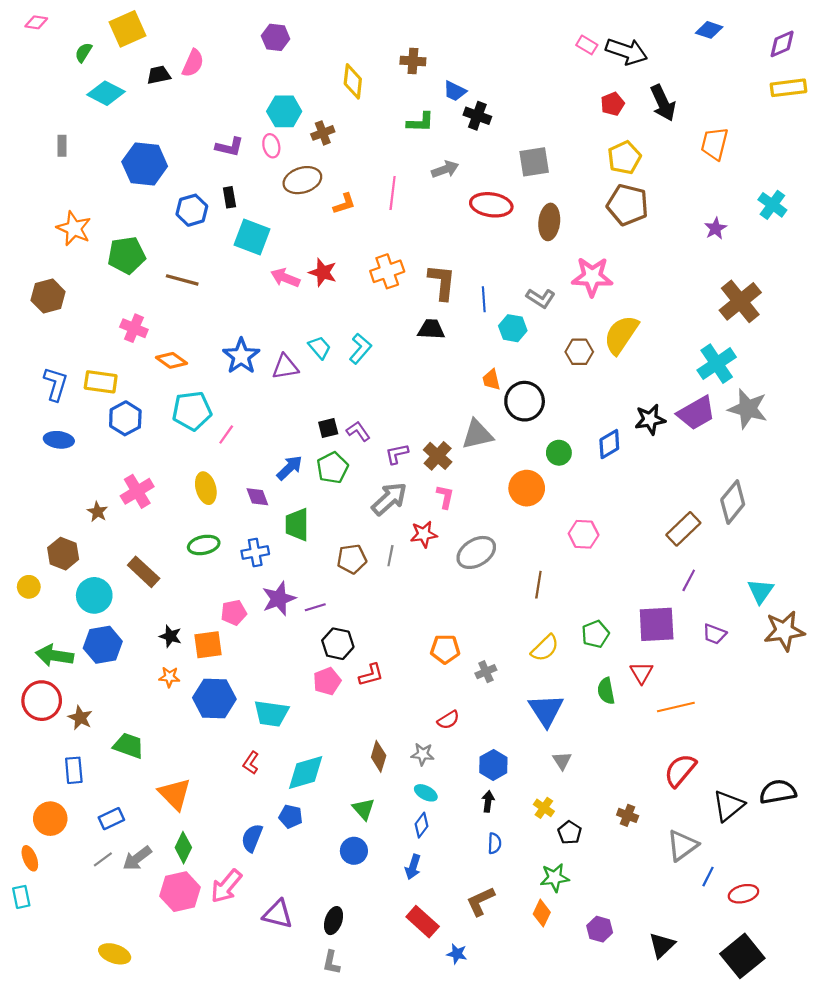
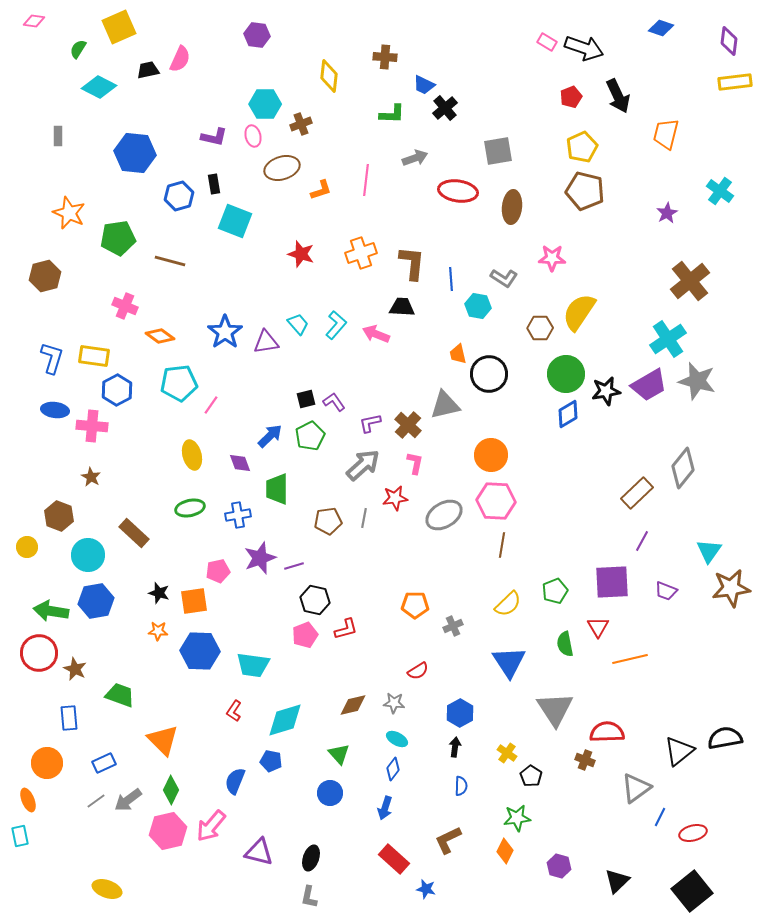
purple diamond: (782, 44) -> (729, 41), turned -60
black cross: (477, 116) -> (445, 108), turned 30
pink star: (592, 277) -> (552, 258), size x0.7
pink arrow: (285, 278) -> (376, 334), moved
green circle: (559, 453) -> (566, 374), moved, size x1.6
pink cross: (137, 491) -> (92, 426), moved, turned 36
pink hexagon: (584, 534) -> (496, 501), moved, size x1.4
brown diamond: (379, 756) -> (353, 705), turned 60
gray triangle: (562, 761) -> (555, 709), moved, size x2.0
red semicircle: (680, 770) -> (607, 732), moved, turned 48

